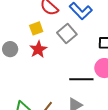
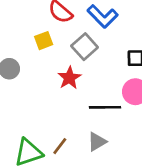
red star: (38, 49) -> (69, 78), moved

